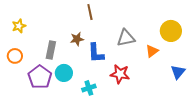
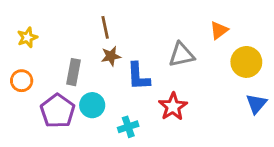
brown line: (90, 12) -> (105, 27), moved
yellow circle: (171, 31) -> (246, 62), moved
orange triangle: (152, 51) -> (219, 30), moved
red star: (120, 74) -> (173, 107), turned 30

